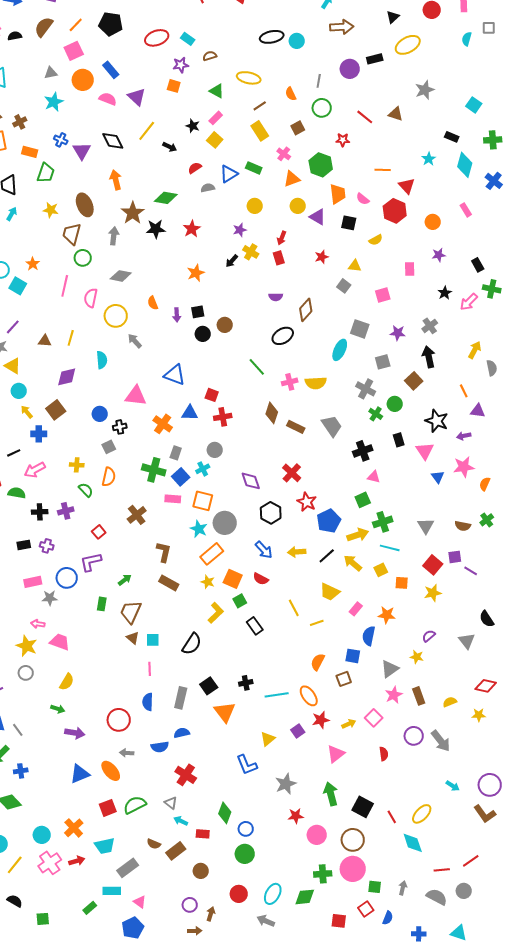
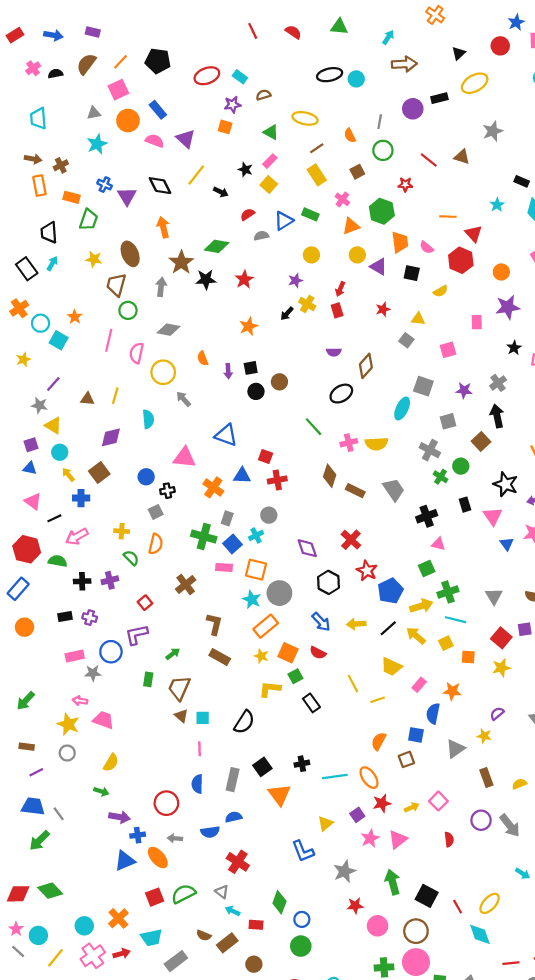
purple star: (439, 255) -> (508, 307), size x1.6
yellow L-shape: (216, 613) -> (270, 689), turned -130
pink star: (394, 695) -> (370, 838), moved
blue cross: (21, 771) -> (138, 835), moved

